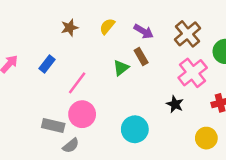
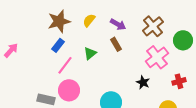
brown star: (70, 28) -> (59, 21), size x1.6
blue rectangle: (47, 64) -> (58, 45), moved
green triangle: (121, 68) -> (90, 53), moved

